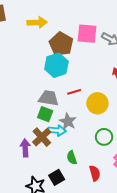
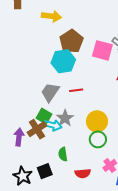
pink square: (87, 34) -> (102, 50), moved
gray trapezoid: (49, 98) -> (50, 92), turned -75
yellow circle: (97, 103) -> (97, 121), moved
green square: (45, 114) -> (44, 116), moved
red semicircle: (95, 173) -> (83, 173), turned 91

